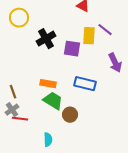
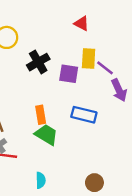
purple line: (105, 30) -> (105, 68), moved
orange rectangle: (48, 84) -> (41, 115), turned 70
brown circle: (70, 115) -> (94, 183), moved

